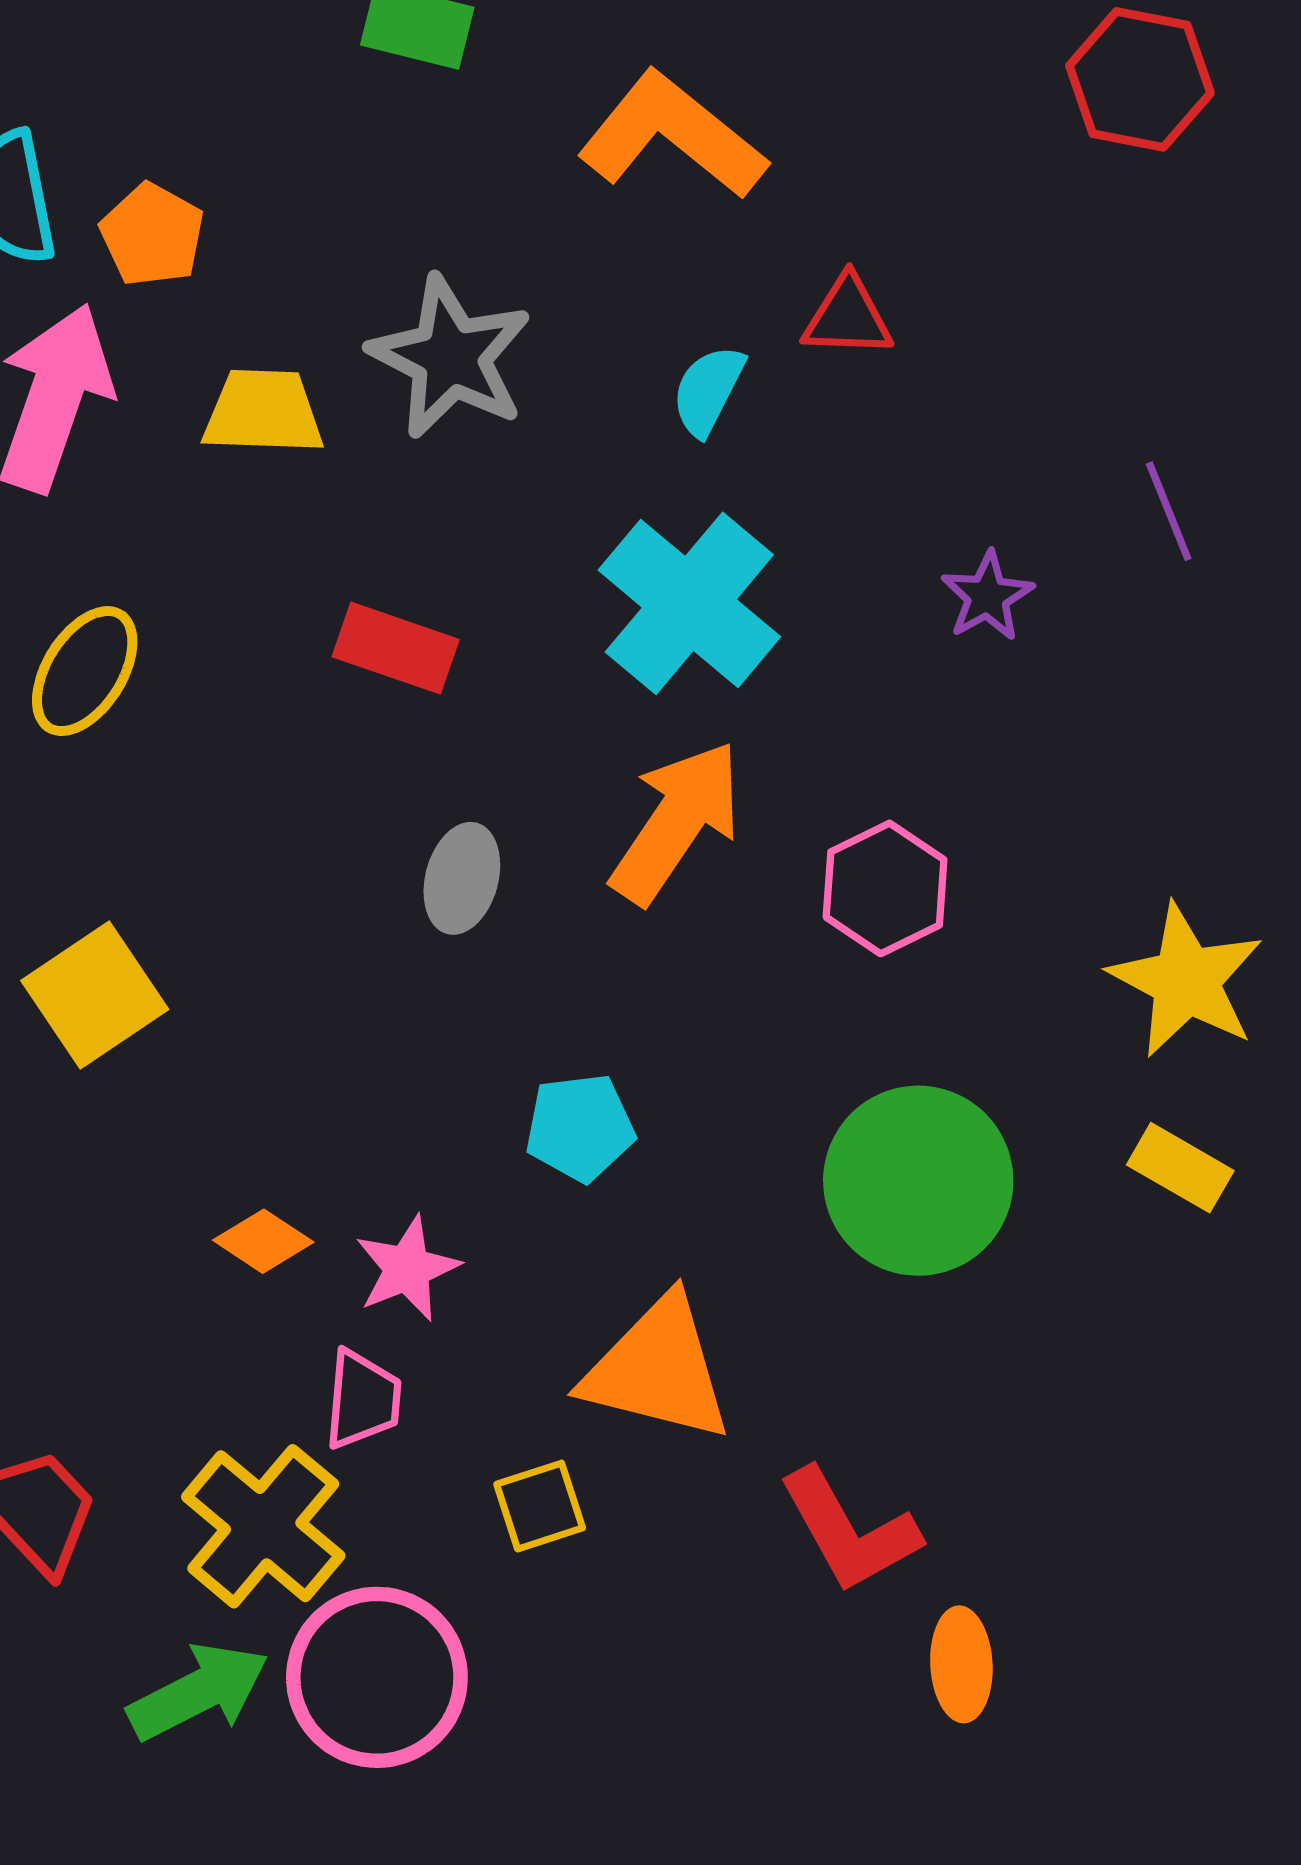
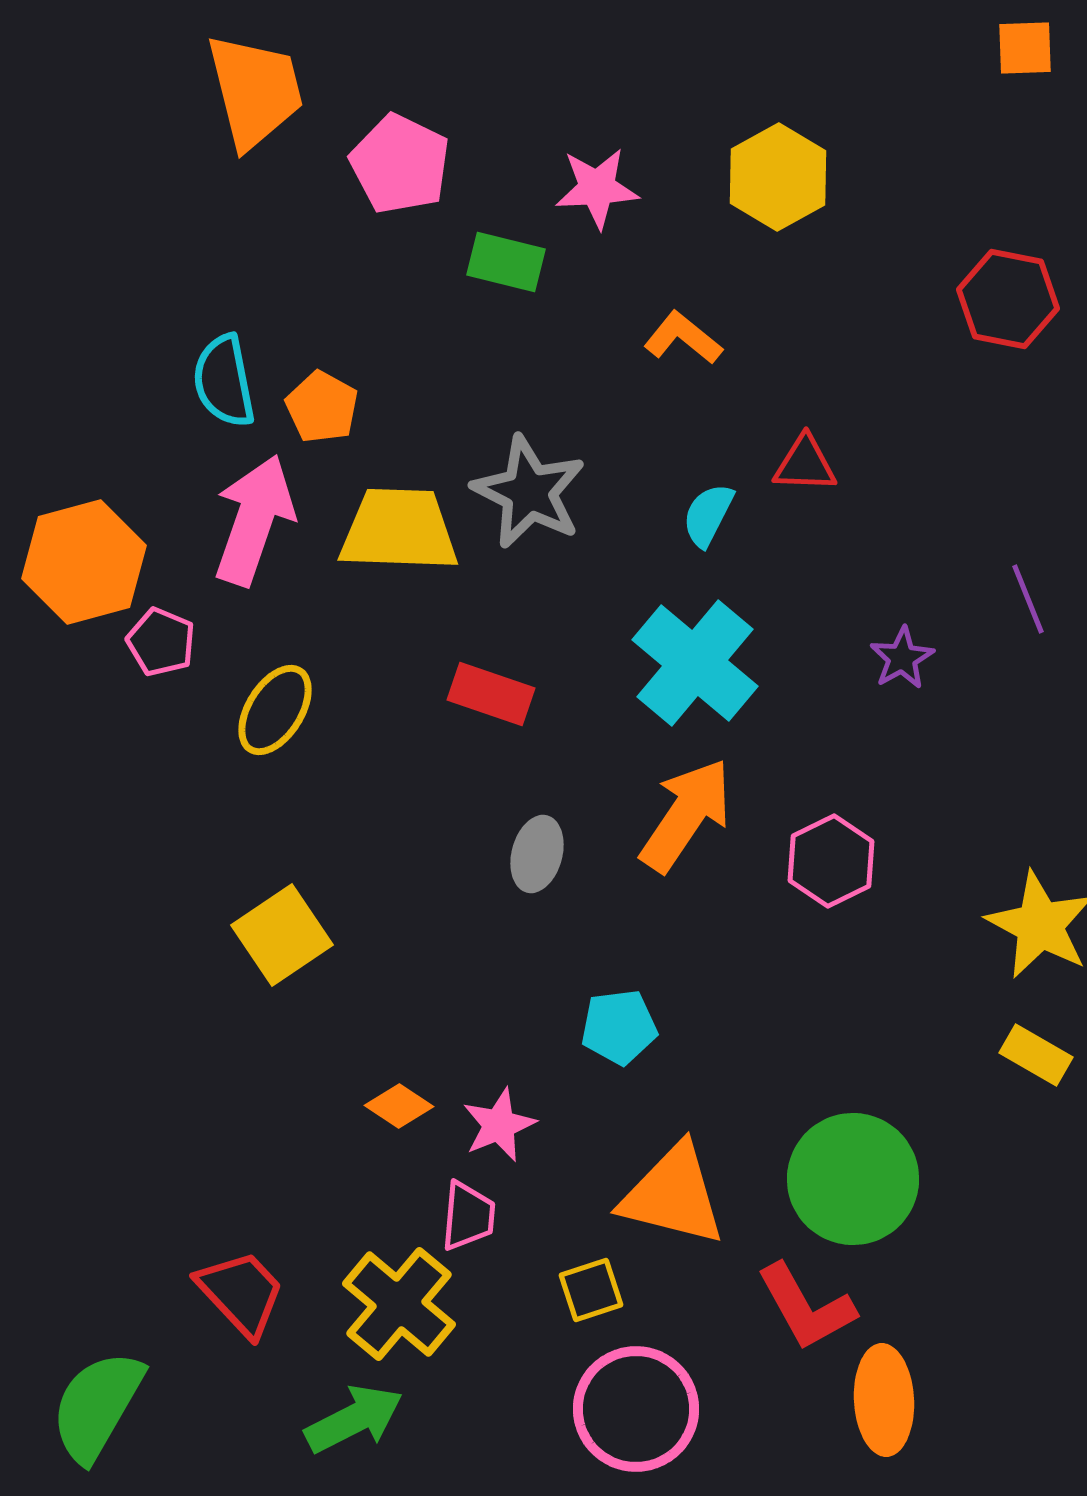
orange L-shape: (672, 136) -> (683, 338), size x0.6
yellow trapezoid: (263, 412) -> (399, 530), size x1.4
green circle: (918, 1181) -> (853, 1179), moved
orange ellipse: (961, 1664) -> (884, 1400), size x1.4
pink circle: (377, 1677) -> (636, 1409), moved

